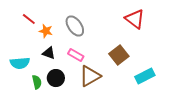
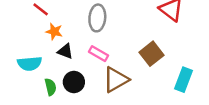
gray ellipse: (75, 26) -> (97, 18), turned 40
orange star: (46, 31) -> (54, 32), moved
cyan rectangle: (145, 76) -> (184, 80), turned -42

